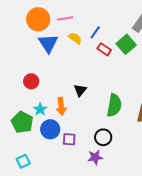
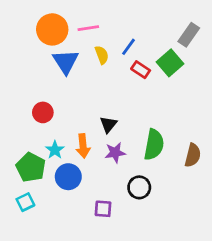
yellow semicircle: (75, 38) -> (102, 55), turned 32
purple square: (69, 139) -> (103, 209), moved
purple star: (95, 157) -> (115, 153), moved
cyan square: (23, 161) -> (25, 202), moved

